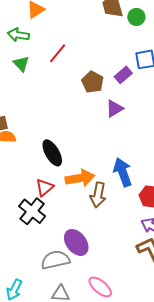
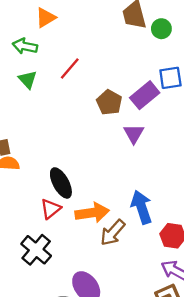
purple rectangle: (123, 75) -> (145, 95), size x1.4
purple triangle: (114, 109) -> (134, 134), turned -30
red triangle: (45, 187) -> (50, 209), moved
brown arrow: (98, 195) -> (113, 233), turned 30

